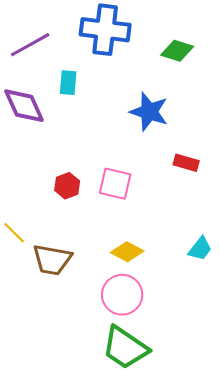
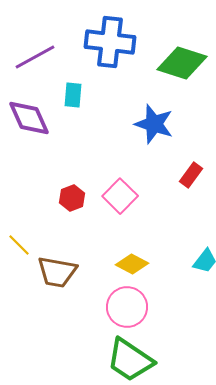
green diamond: (177, 51) -> (182, 63), size x1.5
red rectangle: (186, 163) -> (191, 175), turned -70
pink square: (115, 184) -> (120, 196), turned 32

